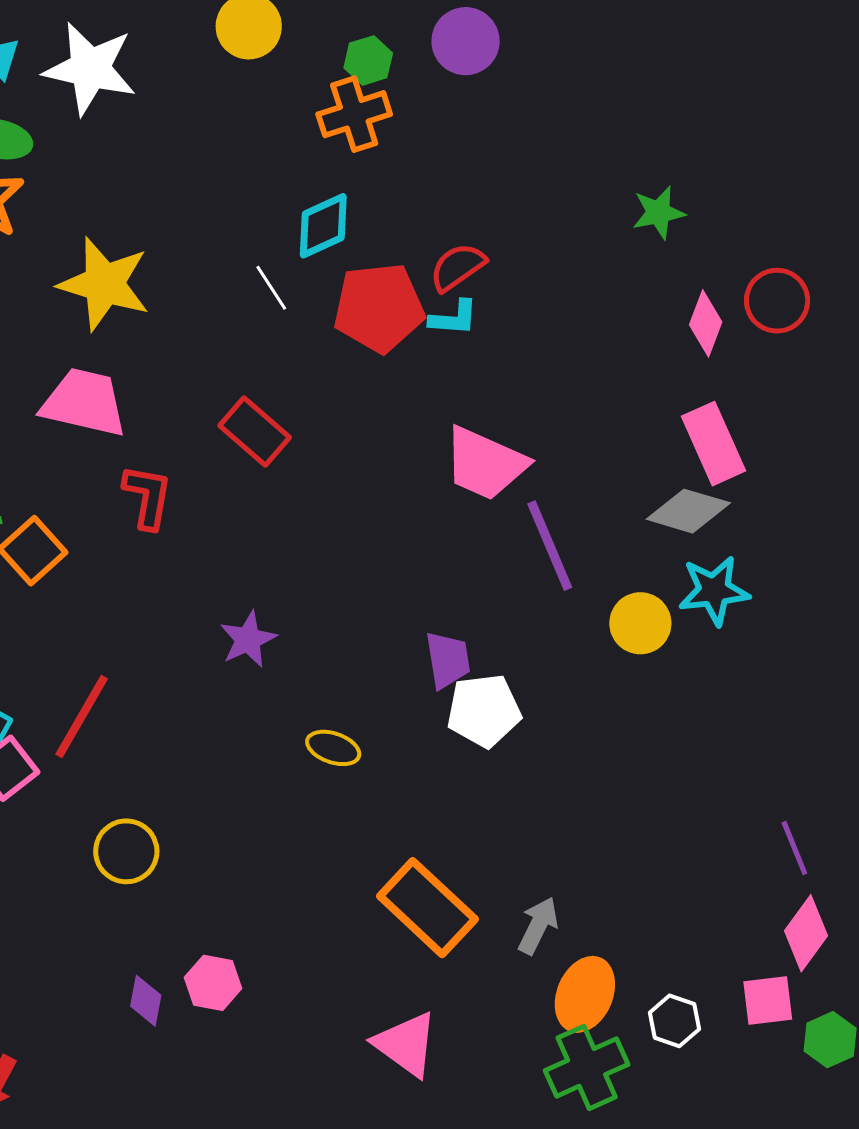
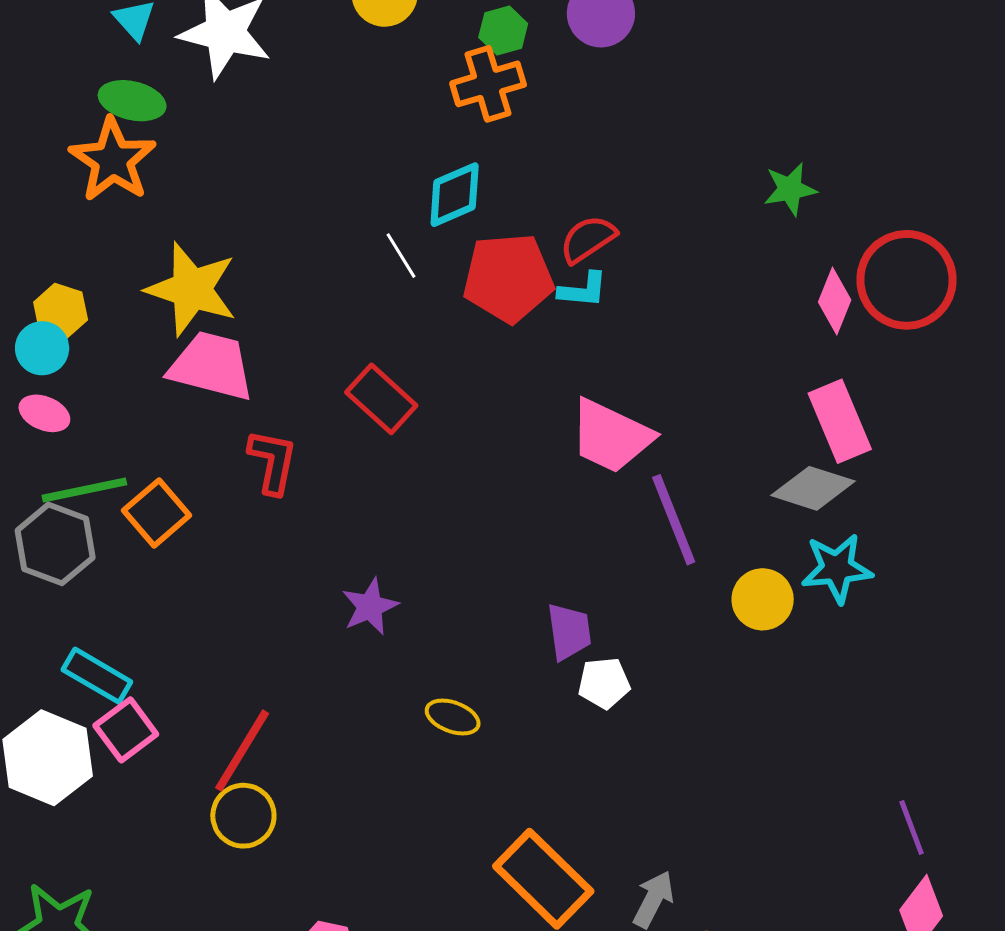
yellow star: (104, 284) -> (192, 289), moved
red circle: (777, 301) -> (906, 280), size x1.5
white pentagon: (484, 711) -> (604, 683), size x0.7
red line: (82, 717) -> (242, 751), moved

